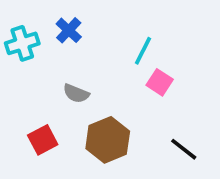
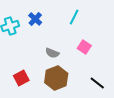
cyan line: (143, 51) -> (74, 17), moved
gray semicircle: (76, 93) -> (52, 53), moved

